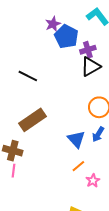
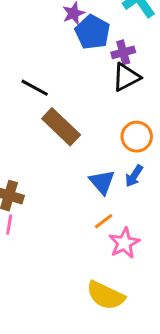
brown rectangle: (33, 120) -> (61, 127), moved, turned 76
pink star: (93, 181) -> (124, 243), size x1.5

